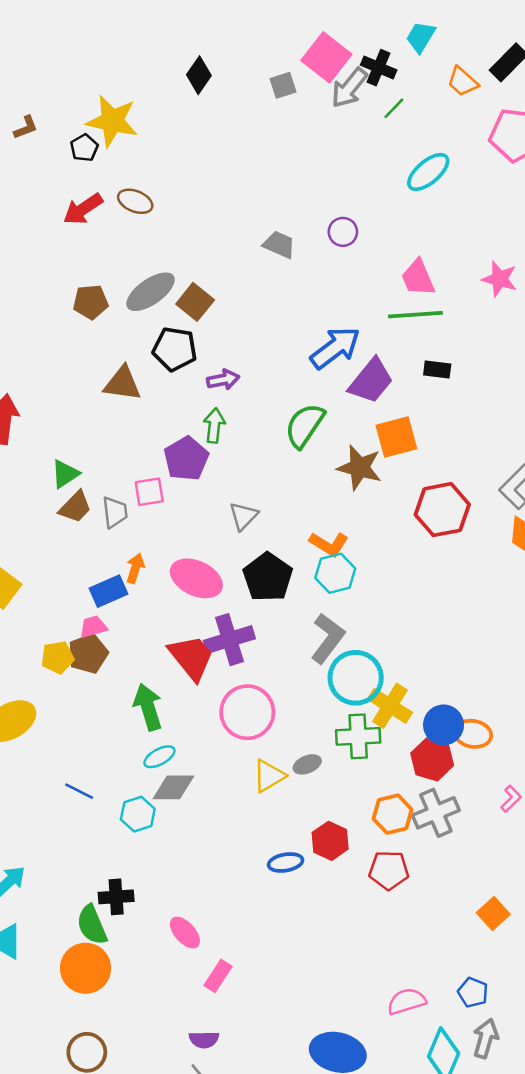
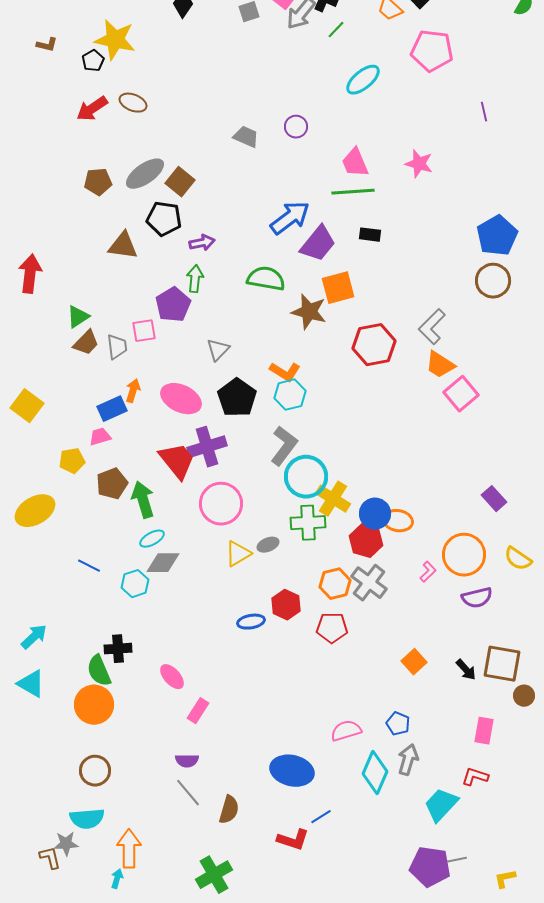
brown L-shape: (26, 127) -> (47, 45), turned 35
green semicircle: (305, 426) -> (266, 279), turned 66
brown pentagon: (88, 654) -> (112, 484), moved
gray cross: (436, 813) -> (369, 583), turned -30

